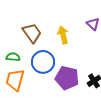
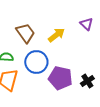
yellow arrow: (63, 35) -> (56, 35), turned 66

